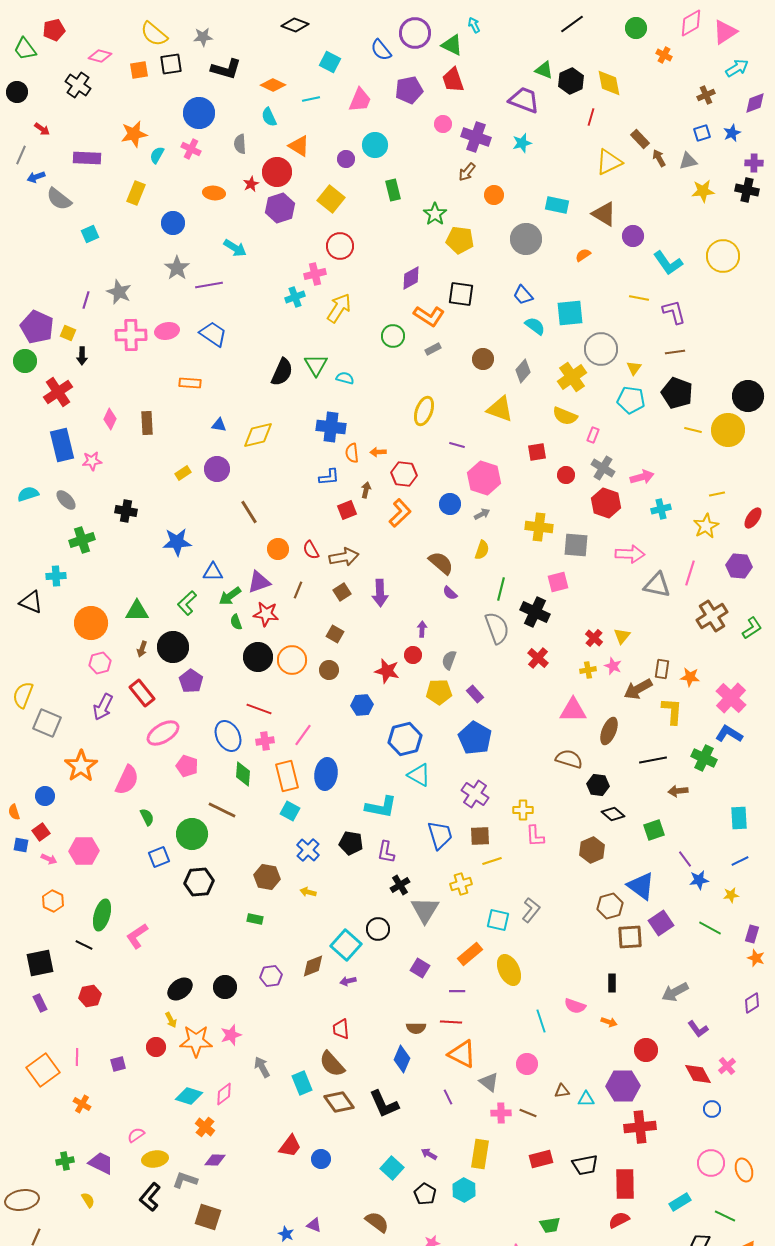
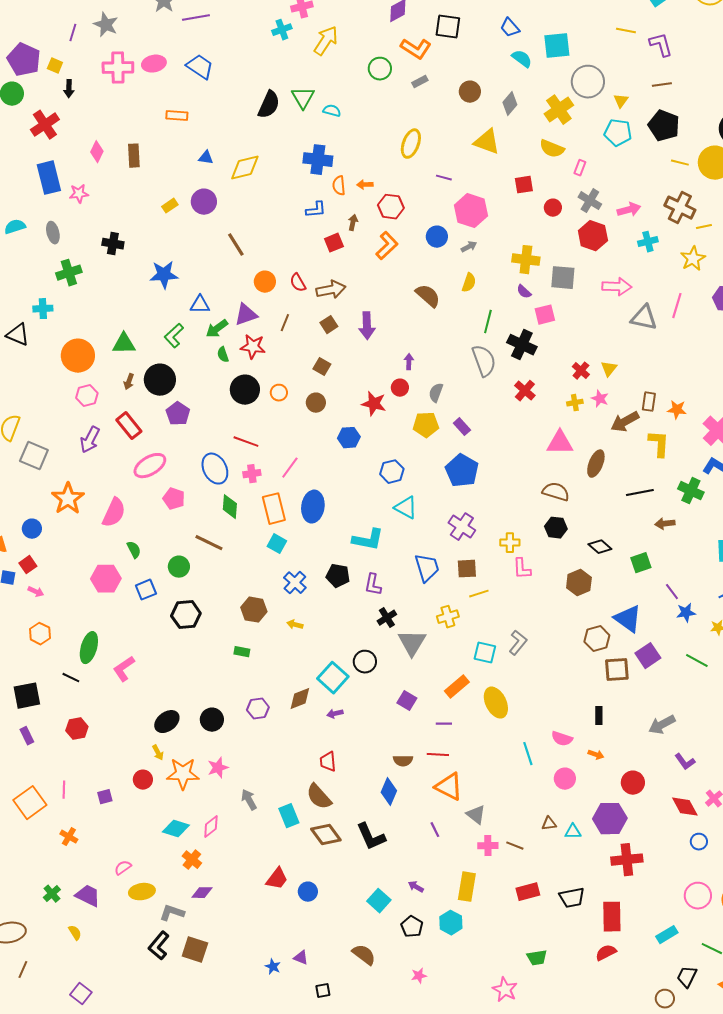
gray ellipse: (66, 500) -> (53, 233), turned 30
purple semicircle: (450, 593) -> (524, 292), moved
brown cross: (712, 616) -> (680, 208), moved, turned -32
orange circle: (292, 660) -> (279, 393), size x0.6
blue hexagon: (405, 739) -> (392, 472), size x0.7
black hexagon: (598, 785) -> (556, 528), moved
green circle: (192, 834) -> (179, 567), size x0.7
pink hexagon: (84, 851) -> (106, 579), moved
pink circle: (527, 1064) -> (565, 779), moved
green cross: (65, 1161) -> (52, 894), turned -30
black L-shape: (150, 1197) -> (159, 946), moved

